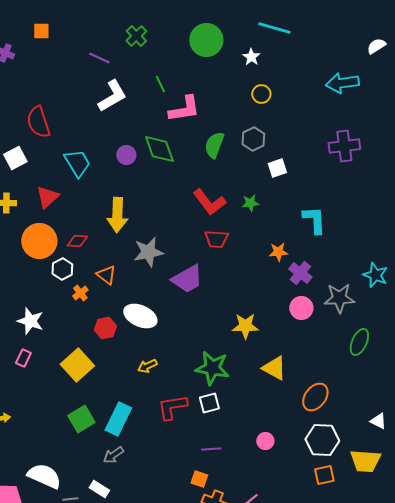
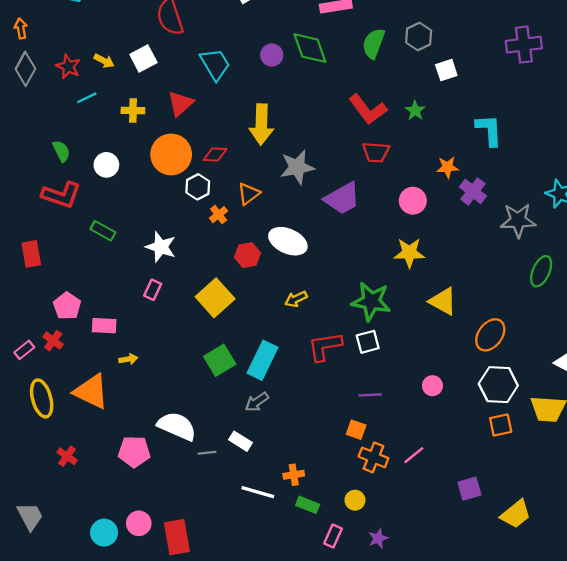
green star: (250, 203) -> (415, 111), turned -30
orange triangle: (106, 275) -> (249, 194), turned 45
pink circle: (301, 308) -> (413, 201), moved

